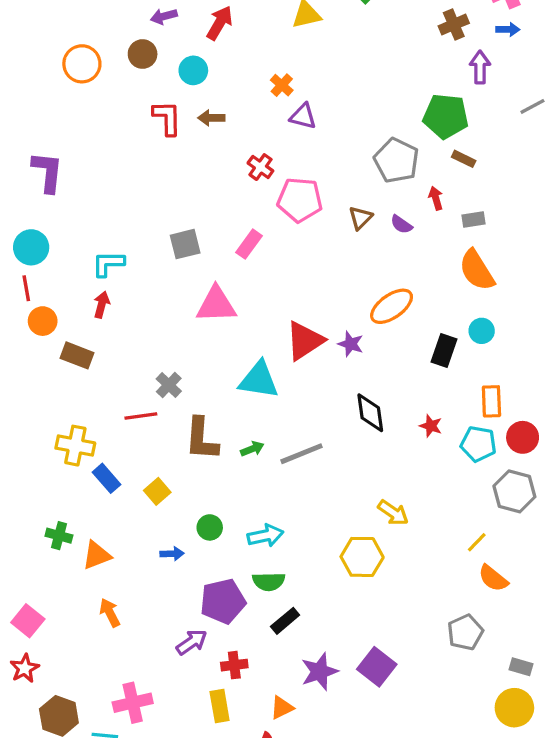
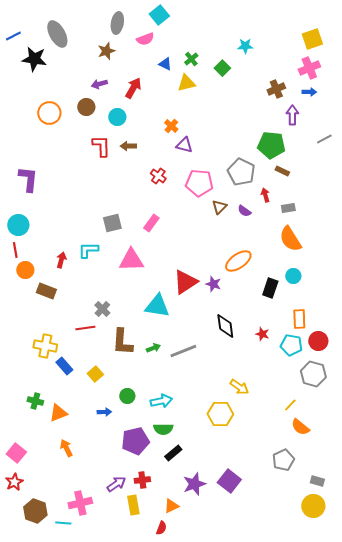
pink pentagon: (300, 200) -> (199, 183), moved
cyan L-shape: (108, 264) -> (88, 250), moved
purple arrow: (192, 642) -> (116, 484), moved

